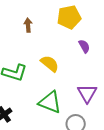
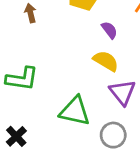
yellow semicircle: (50, 64) -> (106, 61), moved

